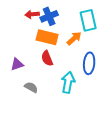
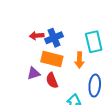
orange arrow: (74, 38) -> (79, 60), turned 133
purple triangle: (17, 64) -> (34, 73), moved

